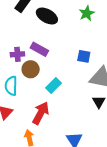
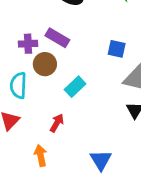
red arrow: (41, 113) -> (57, 123), size x0.6

